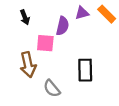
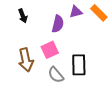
pink square: (45, 43) -> (50, 50), moved, turned -30
gray semicircle: (52, 88) -> (56, 75), moved

